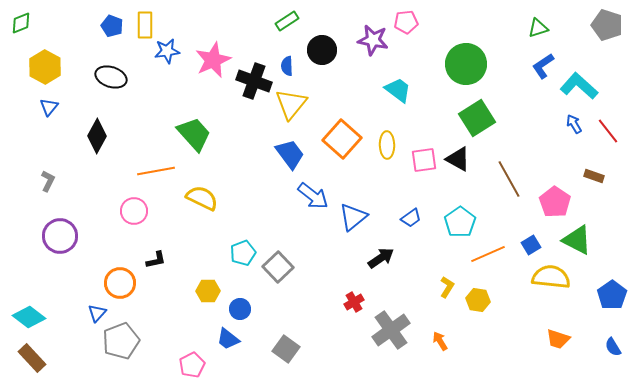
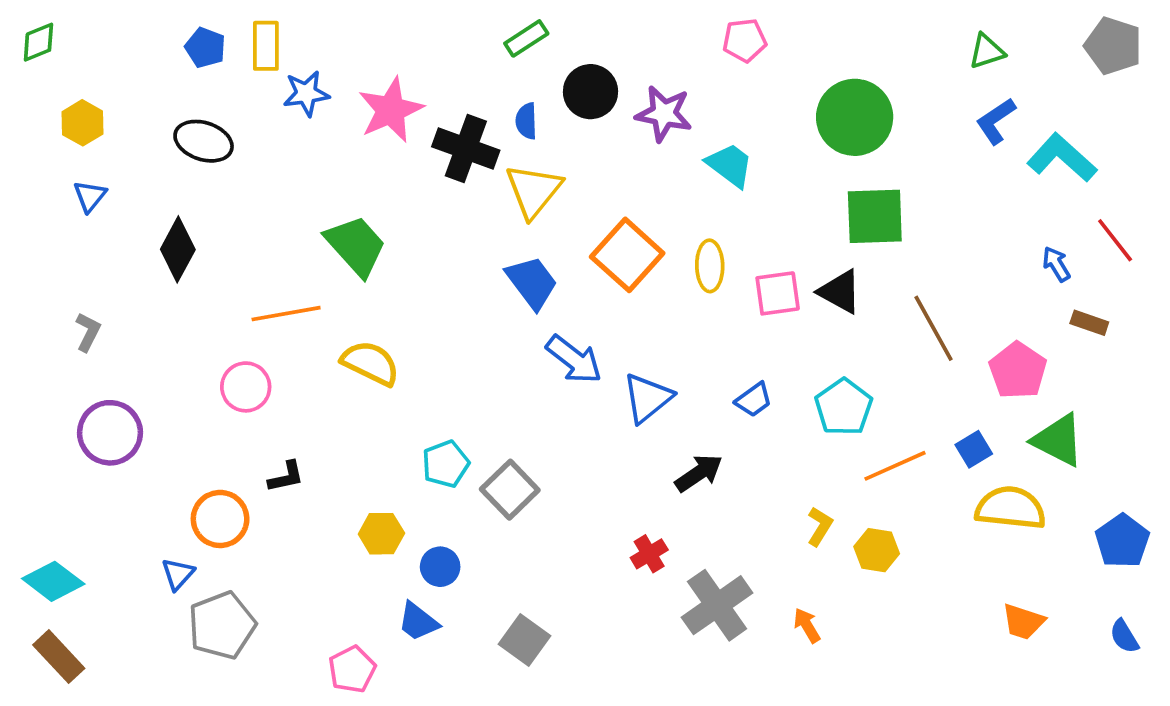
purple star: (373, 40) -> (664, 114), moved
yellow hexagon: (45, 67) -> (82, 123), size x0.7
green square: (477, 118) -> (875, 216), turned 30
blue arrow: (574, 124) -> (1056, 264), moved

